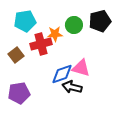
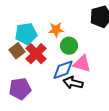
cyan pentagon: (25, 21) -> (26, 34), moved
green circle: (74, 25) -> (69, 46), moved
red cross: (41, 44) -> (36, 54), moved, turned -30

